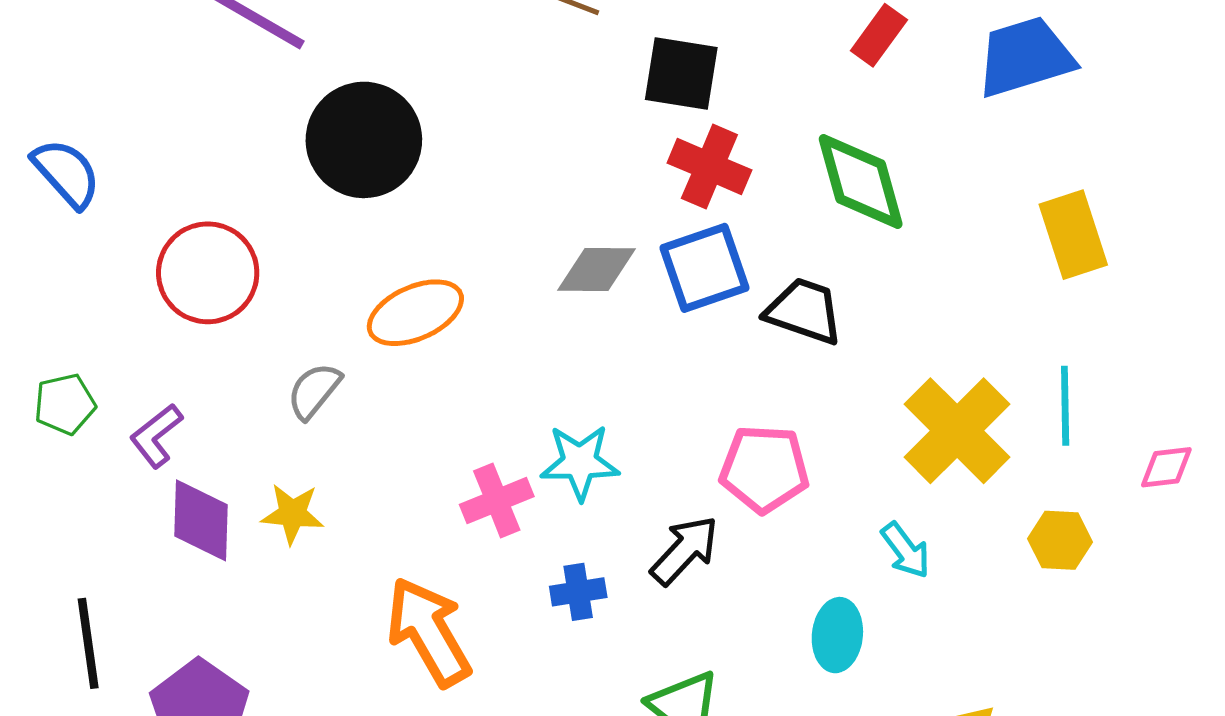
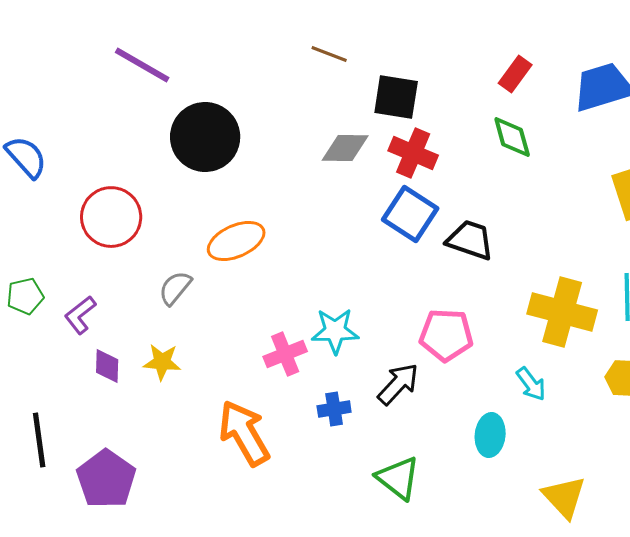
green diamond: (861, 181) -> (512, 137), moved, size x0.7
blue square: (704, 268) -> (410, 214), turned -38
gray diamond: (596, 270) -> (345, 148), moved
yellow cross: (957, 431) -> (562, 312), turned -30
purple diamond: (201, 520) -> (107, 366), size x0.7

